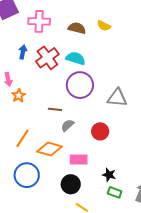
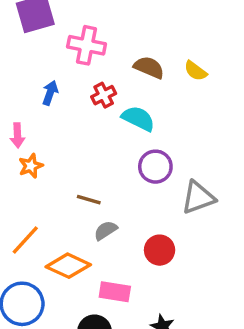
red cross: (47, 58) -> (104, 95), moved, size x0.6
purple circle: (80, 85) -> (155, 167), moved, size x0.7
gray triangle: (117, 98) -> (198, 198), turned -35

